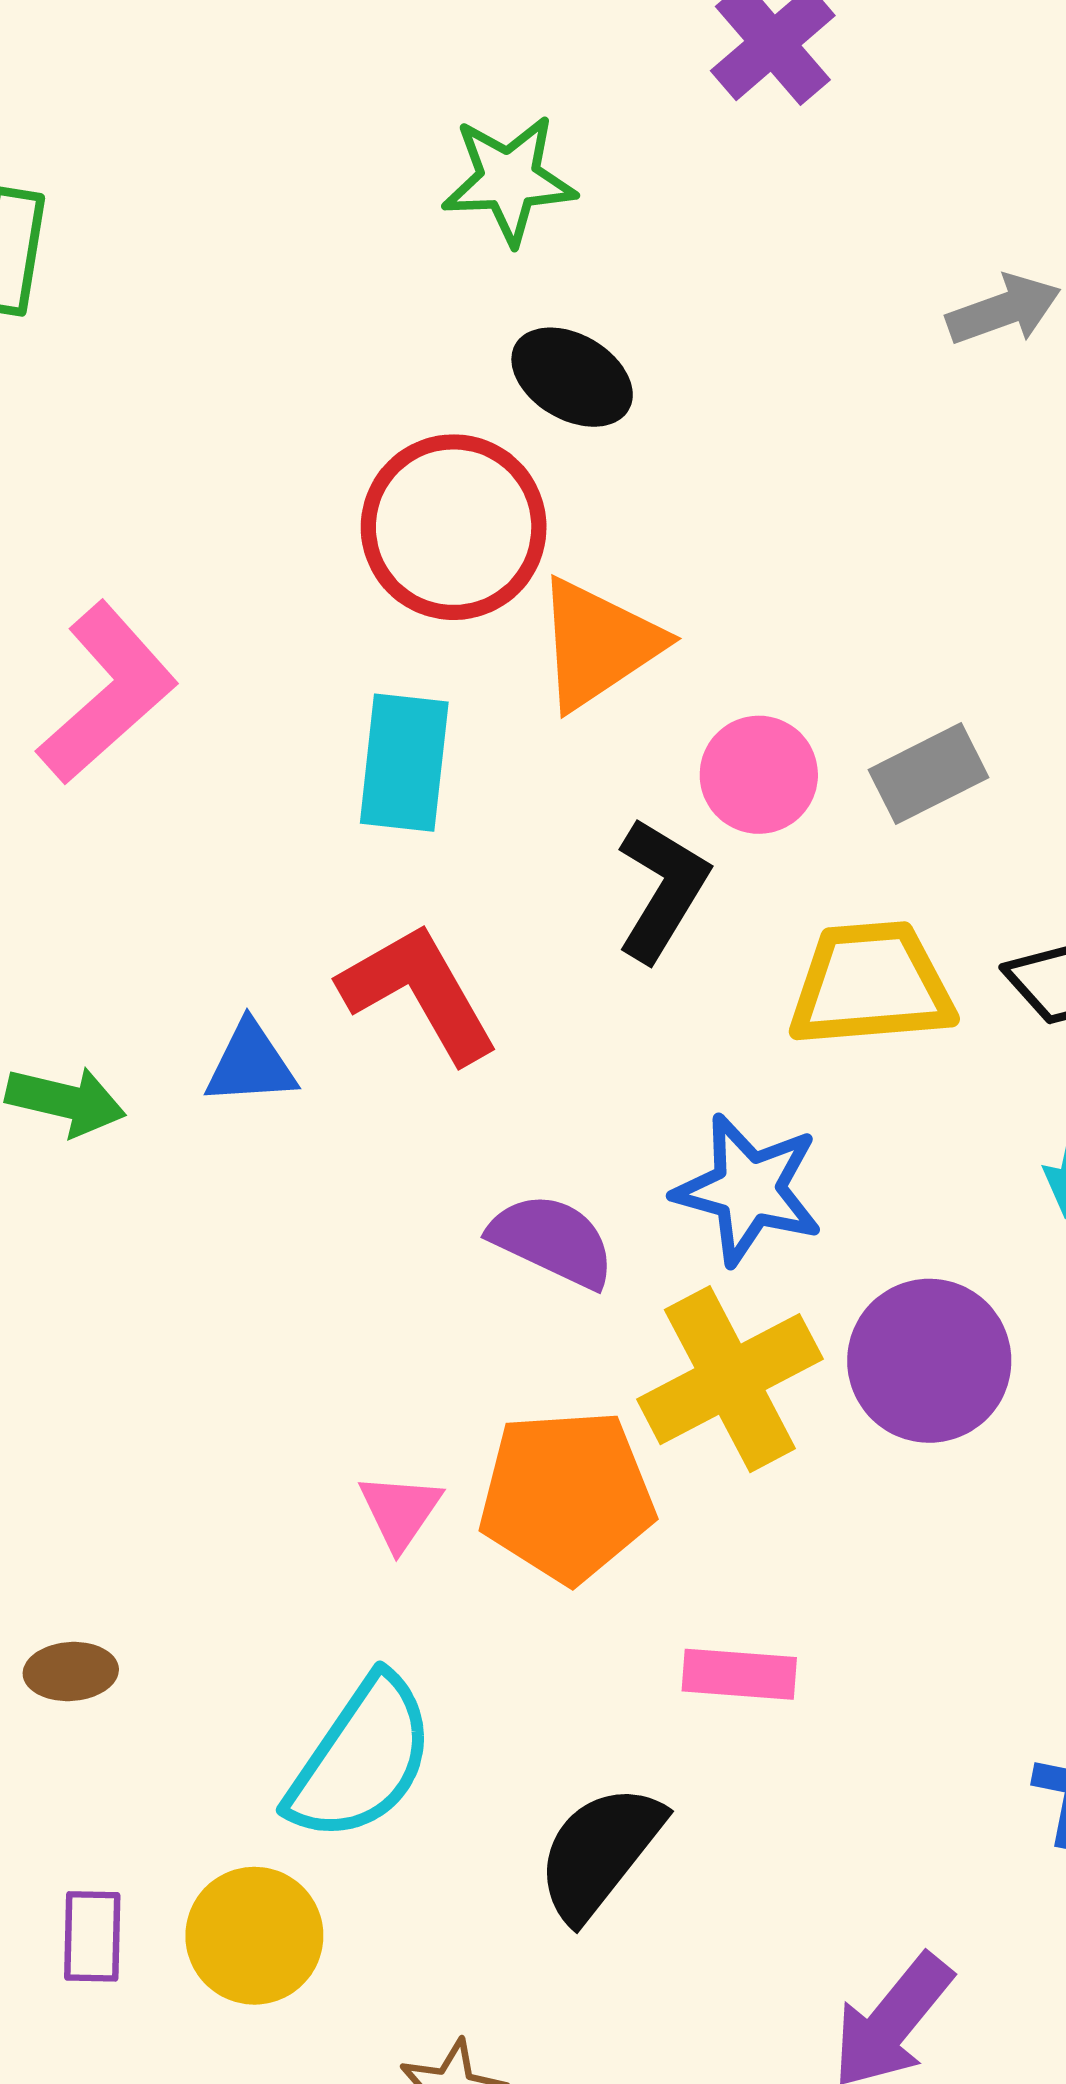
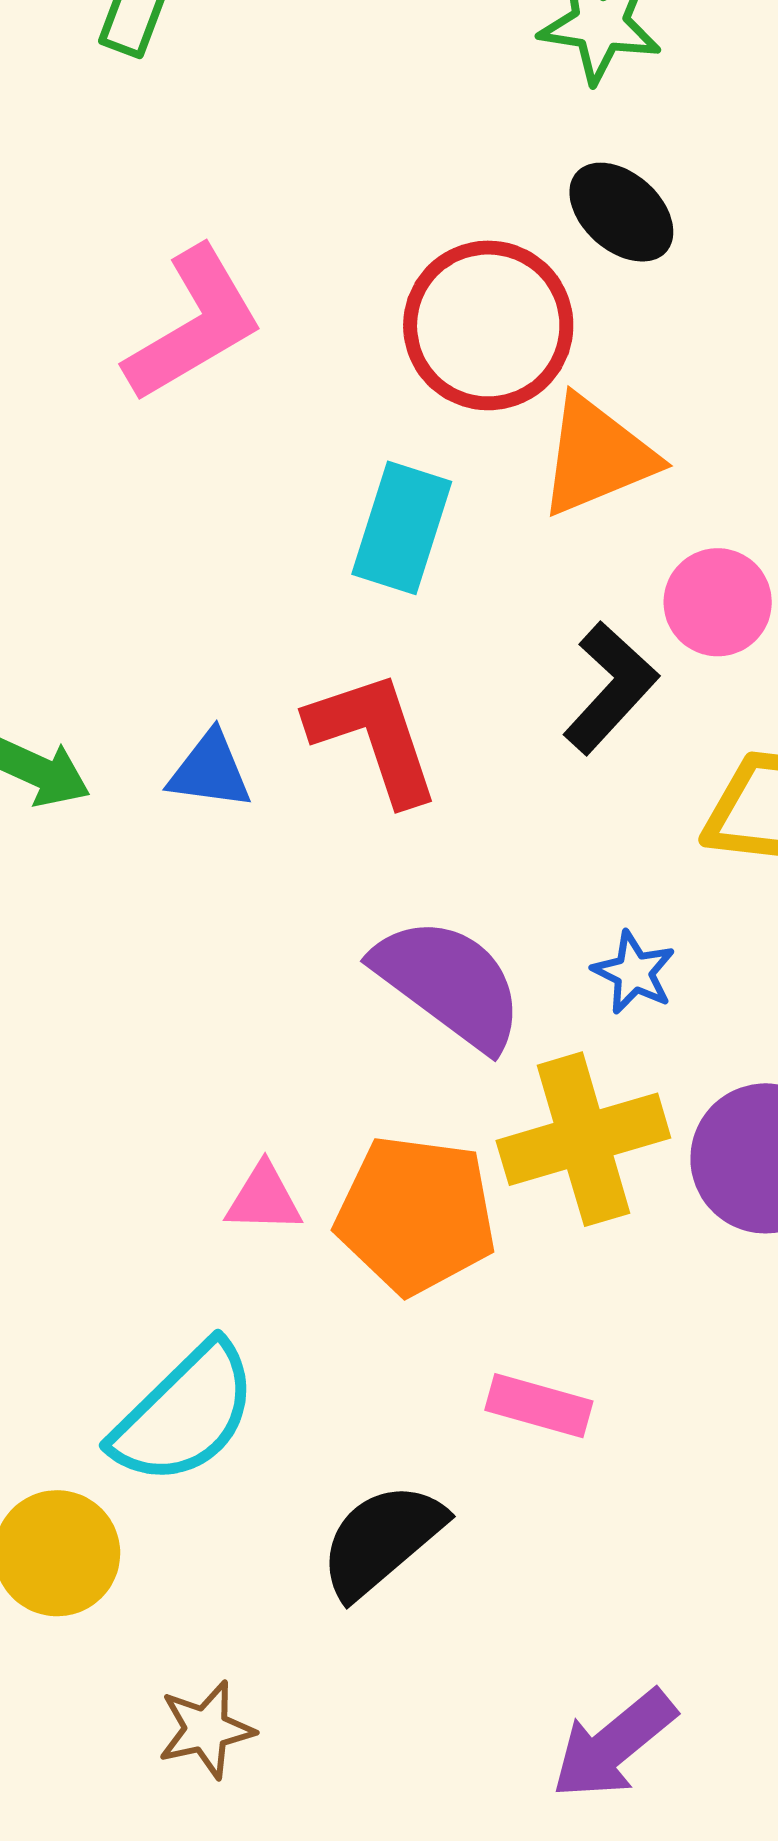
pink L-shape: (107, 693) -> (194, 325), moved
blue star: (748, 1190) -> (634, 972), size x0.6
purple semicircle: (552, 1241) -> (449, 983), size x1.4
pink triangle: (400, 1511) -> (264, 1198), turned 46

